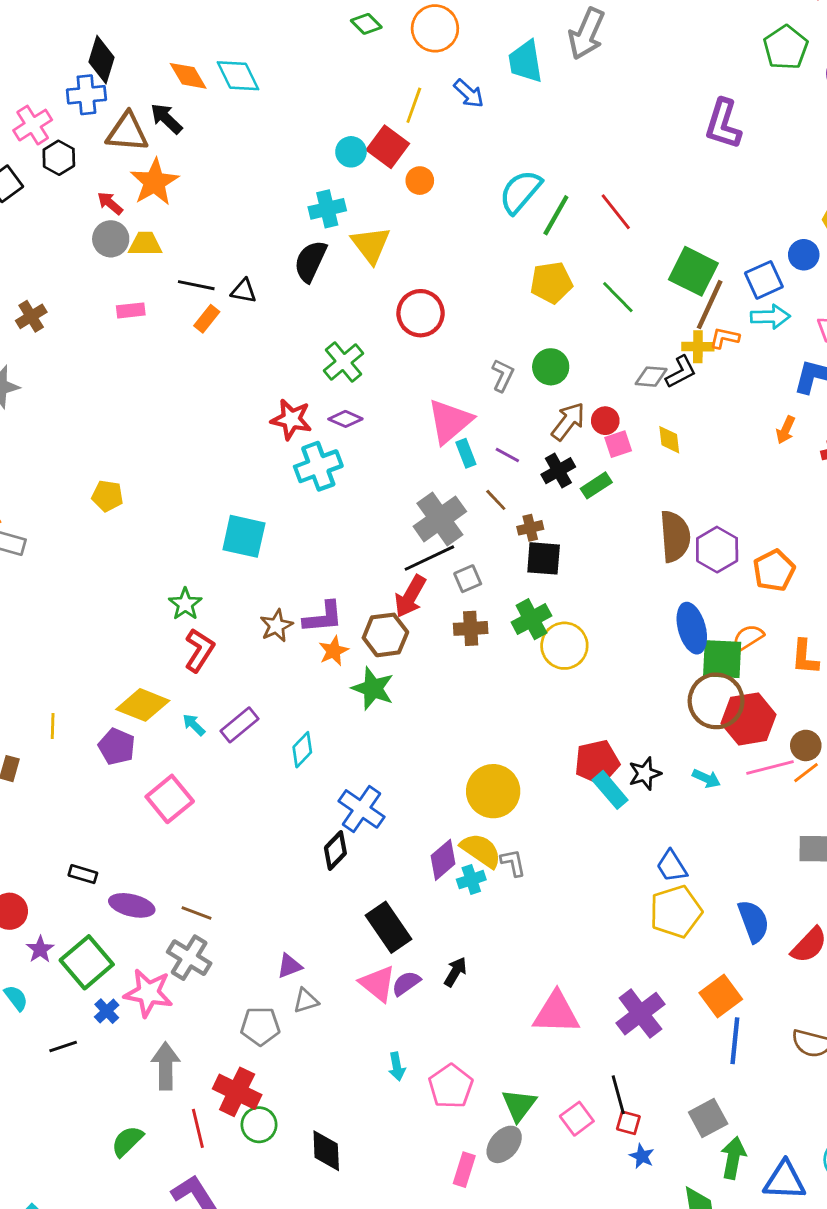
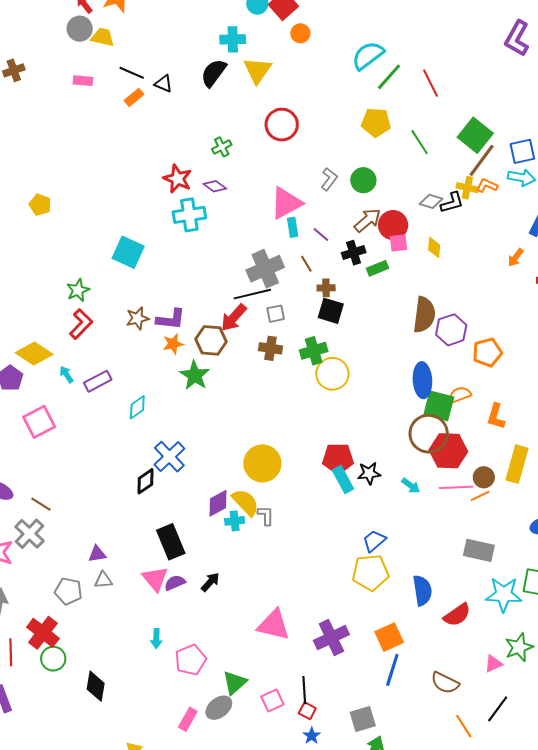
green cross: (344, 362) -> (222, 147), size x0.7
red circle: (605, 421) -> (393, 225), size x1.5
blue trapezoid: (672, 866) -> (374, 541), turned 70

